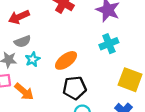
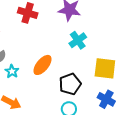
black pentagon: (75, 88) -> (70, 84), moved

